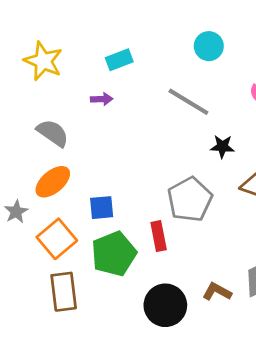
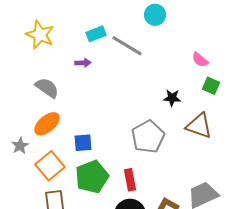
cyan circle: (209, 46) -> (155, 15), moved
gray line: (188, 102) -> (127, 46), moved
red rectangle: (159, 236) -> (130, 180), moved

